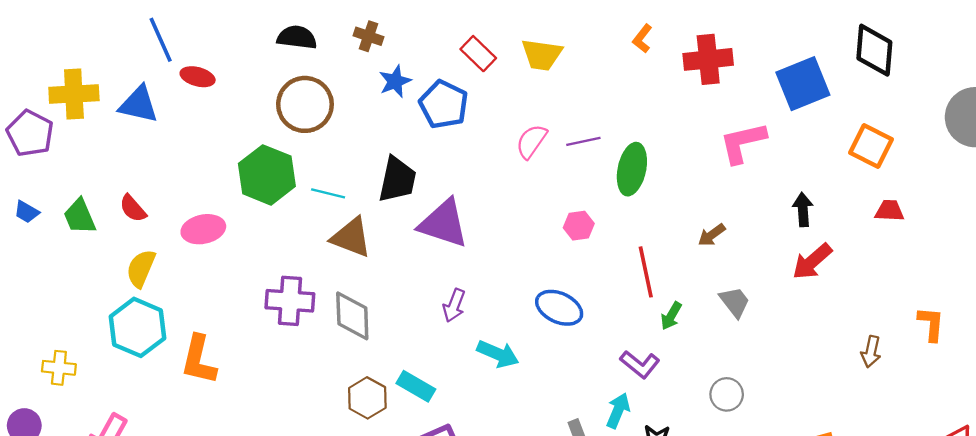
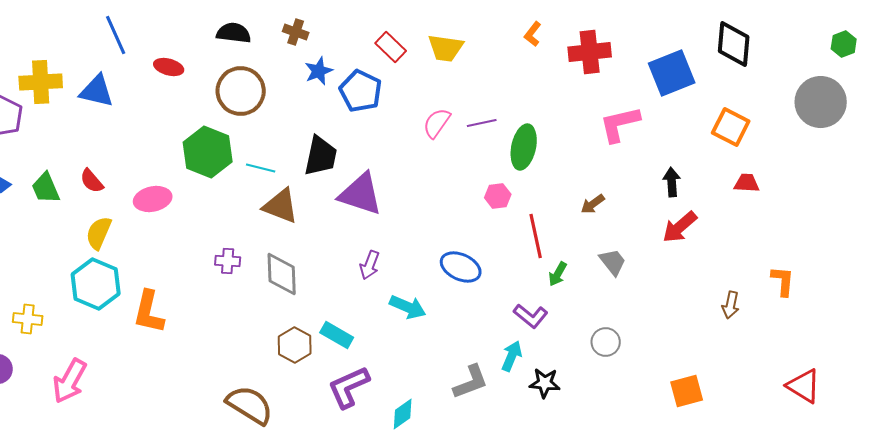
red ellipse: (198, 77) -> (169, 67), moved
pink hexagon: (579, 226) -> (498, 196), moved
purple cross: (290, 301) -> (228, 261), size x0.6

